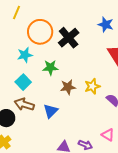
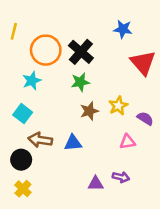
green star: (50, 68) -> (80, 82), moved
cyan square: (23, 82) -> (23, 114), moved
blue triangle: (51, 111) -> (73, 143), turned 49
pink triangle: (108, 135) -> (128, 142), moved, turned -32

